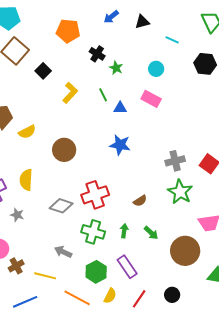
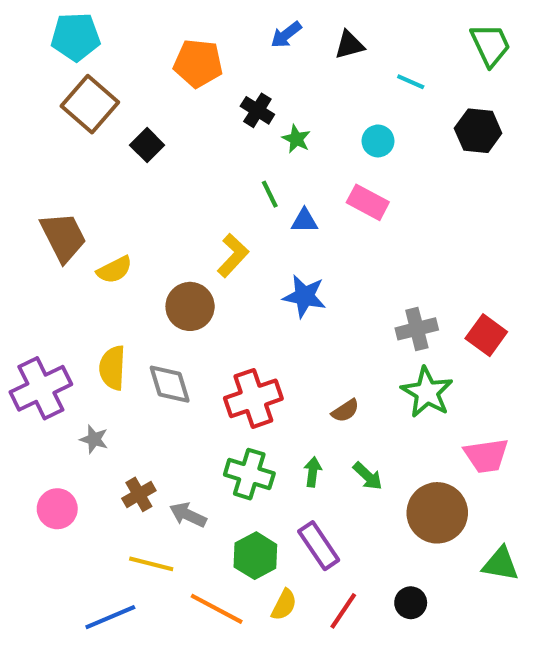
yellow L-shape: (70, 93) -> (233, 255), moved
gray diamond: (61, 206) -> (170, 384), moved, turned 55
brown cross: (16, 266) -> (139, 494), moved

